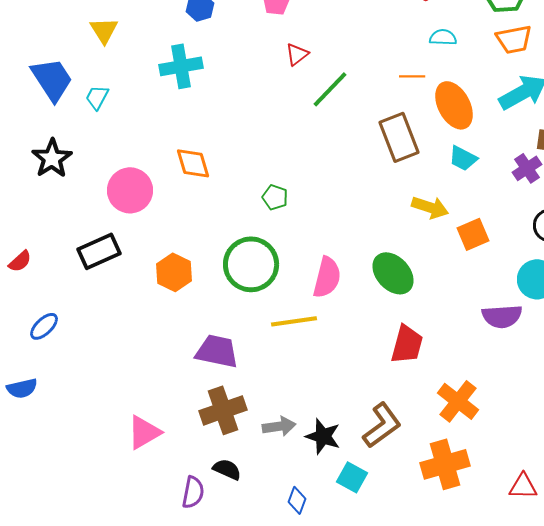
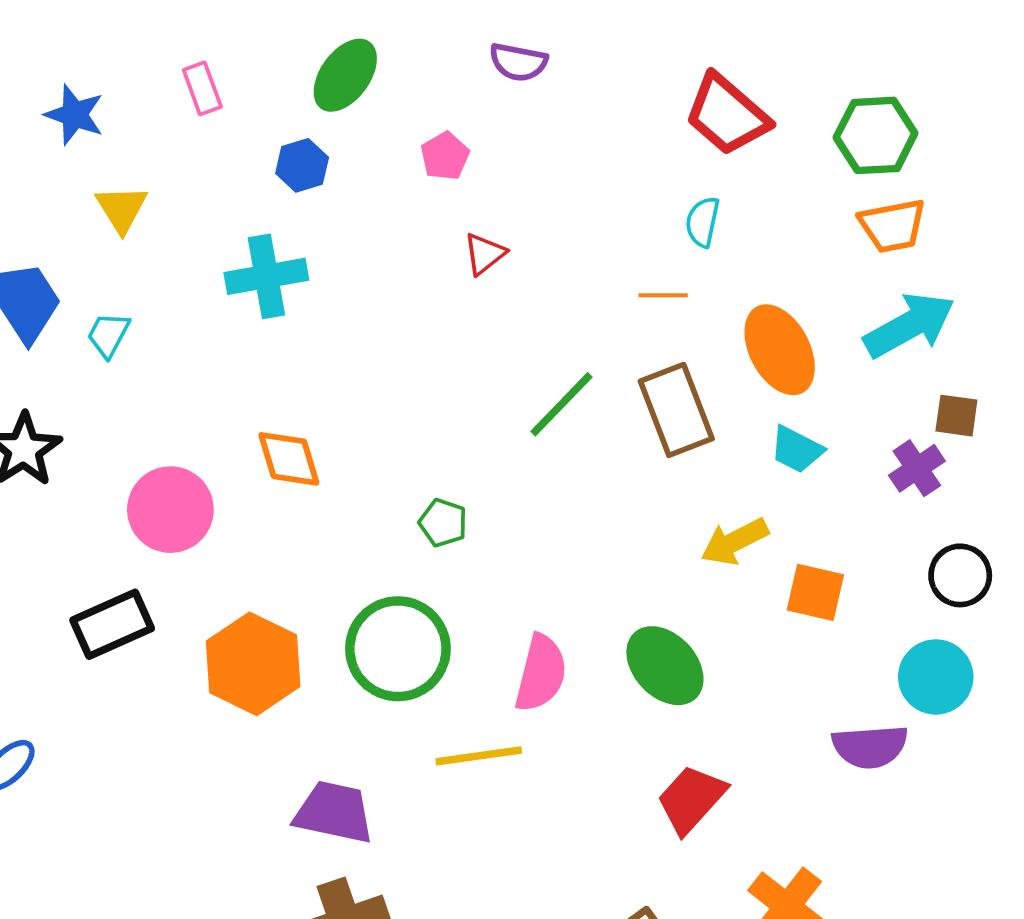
cyan semicircle: (443, 37) -> (703, 222), moved, turned -80
orange line: (412, 76) -> (663, 295), moved
green line: (330, 89) -> (562, 404), moved
yellow arrow: (430, 207) -> (735, 542), turned 135
orange square: (473, 234) -> (815, 592), turned 36
orange hexagon: (174, 272) -> (253, 664), size x1.4
red trapezoid: (407, 344) -> (691, 799), turned -153

